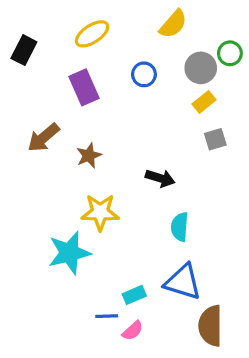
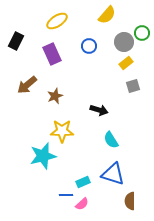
black rectangle: (24, 50) -> (16, 41), moved
cyan semicircle: (180, 227) -> (111, 140), turned -36
brown semicircle: (210, 326) -> (130, 201), size x0.7

